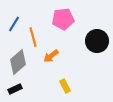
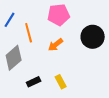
orange arrow: (51, 56) -> (56, 45), moved
black rectangle: (15, 89) -> (34, 82), moved

